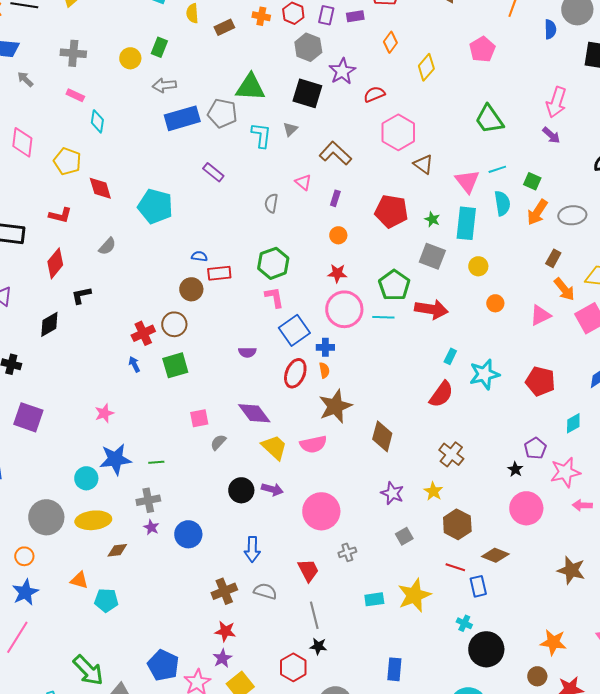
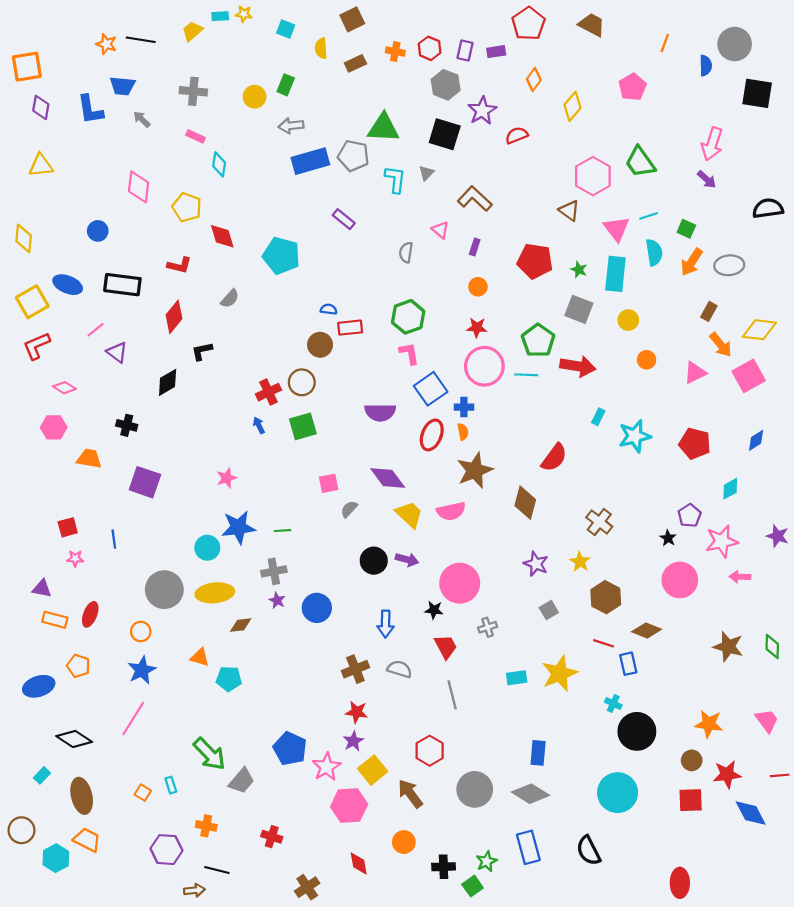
pink hexagon: (398, 132) -> (593, 176), moved
purple semicircle: (247, 352) -> (380, 412), size x1.6
red semicircle: (441, 394) -> (554, 458), moved
black star: (318, 646) -> (434, 610), moved

